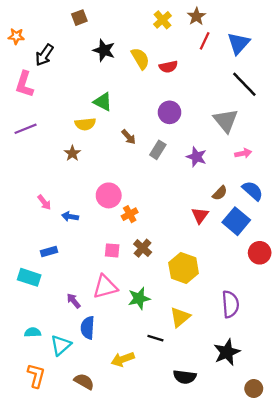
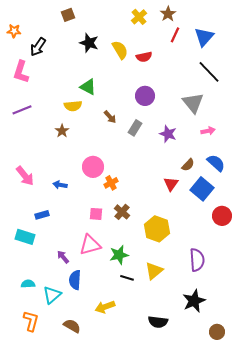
pink arrow: (44, 202) -> (25, 176), moved, size x1.5
black line: (155, 338) -> (127, 278), moved

